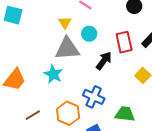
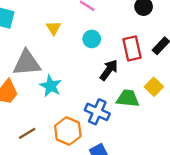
yellow triangle: (65, 23) -> (53, 28), moved
gray triangle: (67, 49) -> (27, 63), moved
green trapezoid: (125, 114) -> (128, 98), moved

